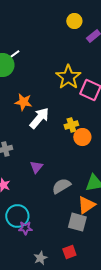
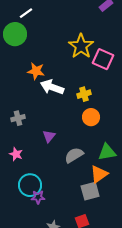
white line: (13, 55) -> (26, 13), moved
white arrow: (39, 118) -> (52, 87), turned -110
orange circle: (82, 137) -> (91, 117), moved
gray square: (77, 222) -> (90, 191), turned -30

